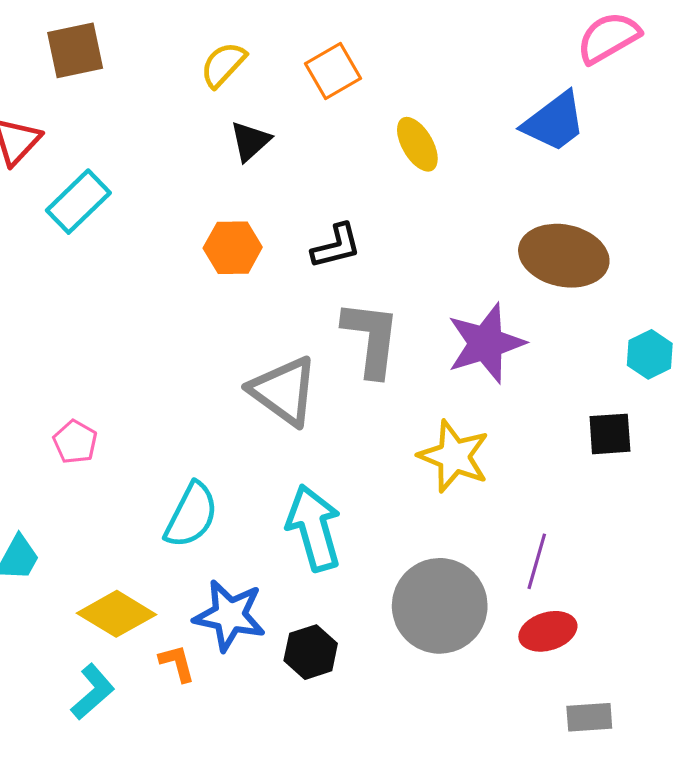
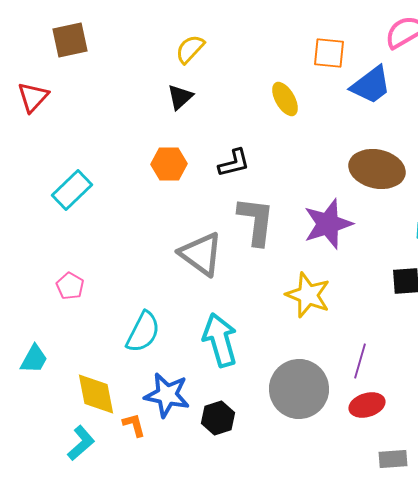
yellow semicircle: (223, 65) -> (190, 49), moved
orange square: (333, 71) -> (329, 53), moved, turned 36
cyan rectangle: (78, 202) -> (72, 190), moved
yellow diamond: (117, 614) -> (96, 394), turned 48

